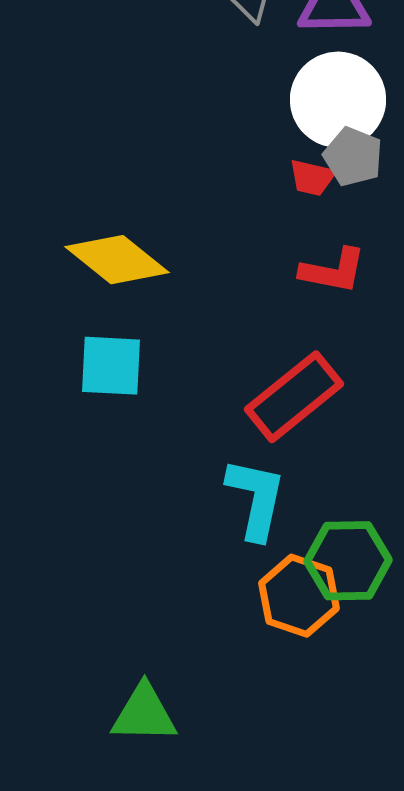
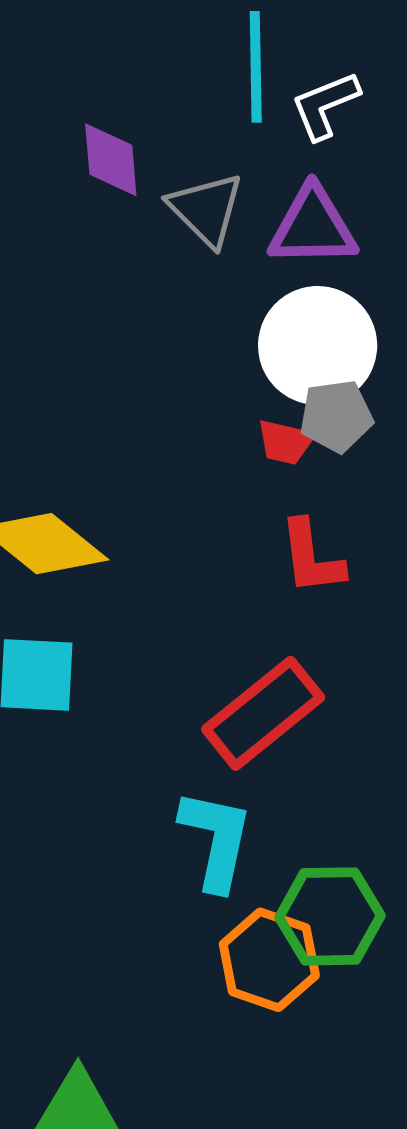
gray pentagon: (353, 157) -> (336, 416), turned -30
red L-shape: (333, 271) -> (311, 557), turned 72

